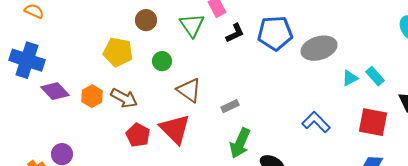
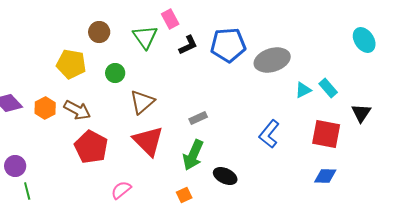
brown triangle: (189, 90) -> (142, 102), turned 44
gray rectangle: (230, 106) -> (198, 118), moved
blue L-shape: (316, 122) -> (269, 134), turned -96
red triangle: (175, 129) -> (148, 141), moved
red pentagon: (138, 135) -> (91, 147), size x1.4

